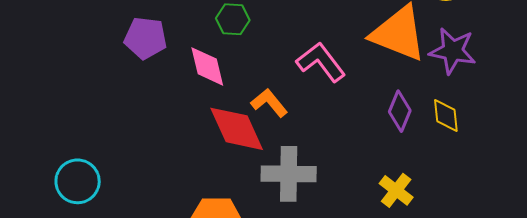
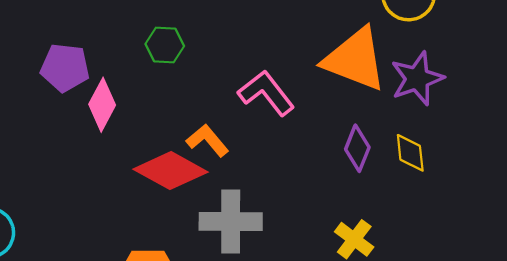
purple star: (453, 51) -> (417, 79), turned -30
pink diamond: (207, 66) -> (102, 105), moved, turned 42
red diamond: (237, 129) -> (170, 171), turned -36

